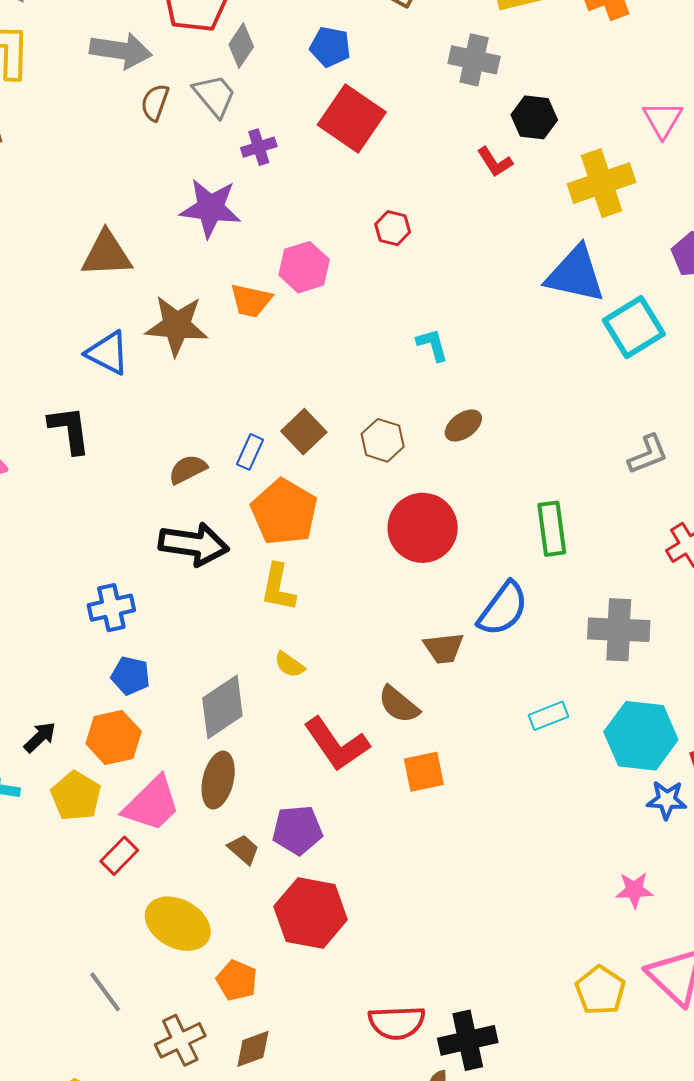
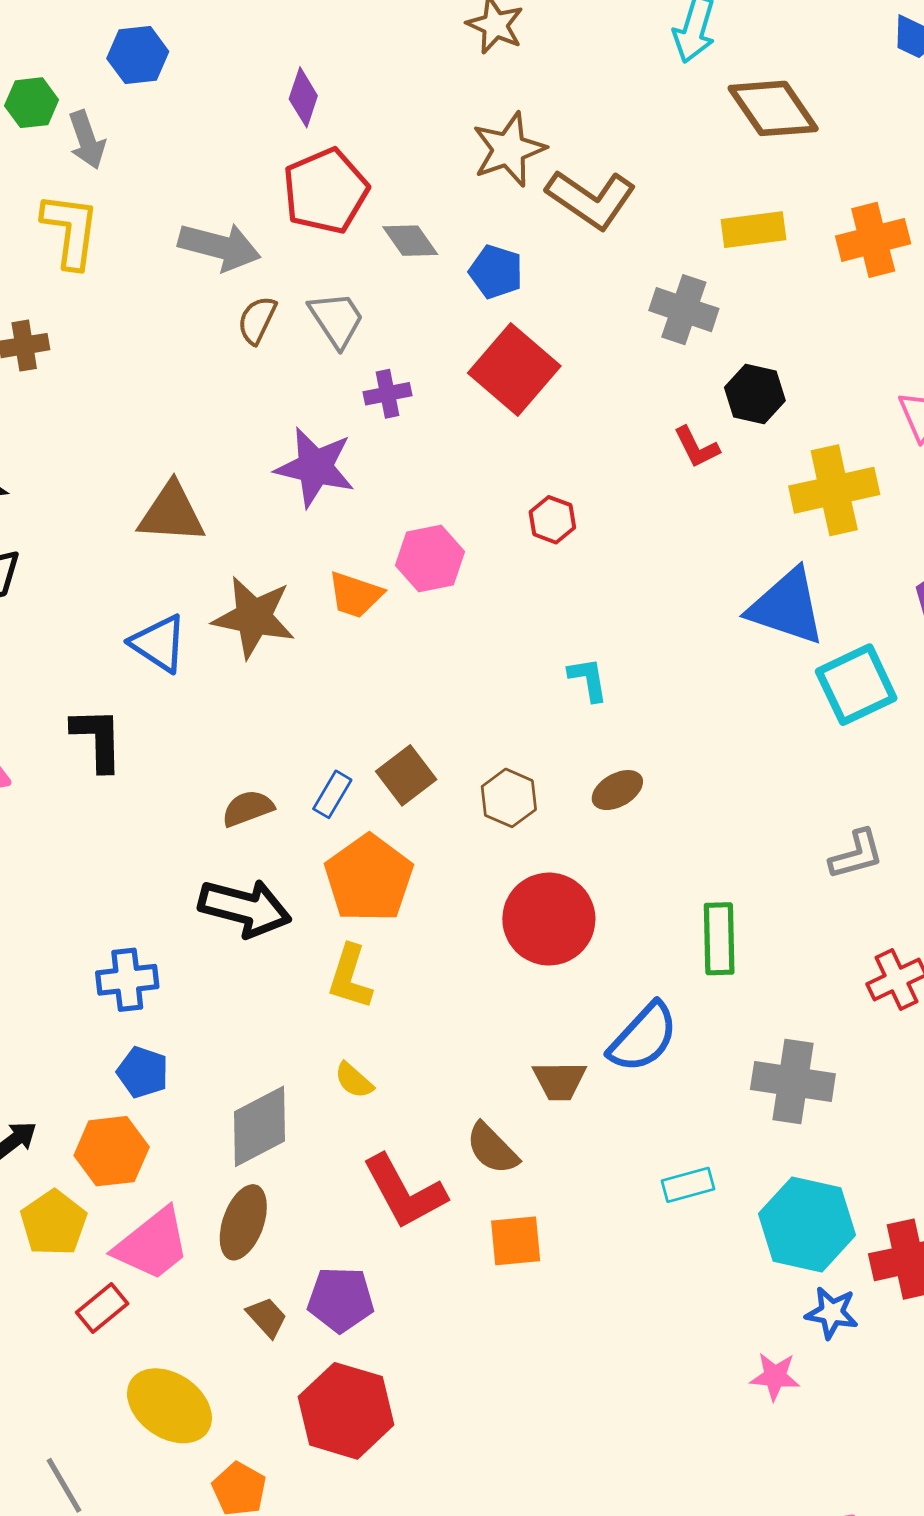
gray diamond: (241, 46) -> (410, 241), moved, turned -75
pink star: (634, 890) -> (775, 1376), moved

